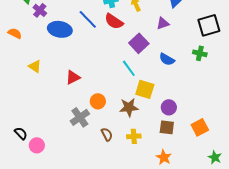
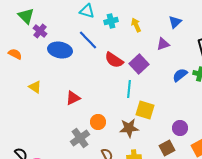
red semicircle: (114, 21) -> (114, 60), moved
blue semicircle: (167, 59) -> (180, 75), moved, turned 112
cyan line: (129, 68) -> (129, 89), turned 42
purple circle: (169, 107) -> (180, 128), moved
brown square: (167, 127) -> (167, 148), turned -35

